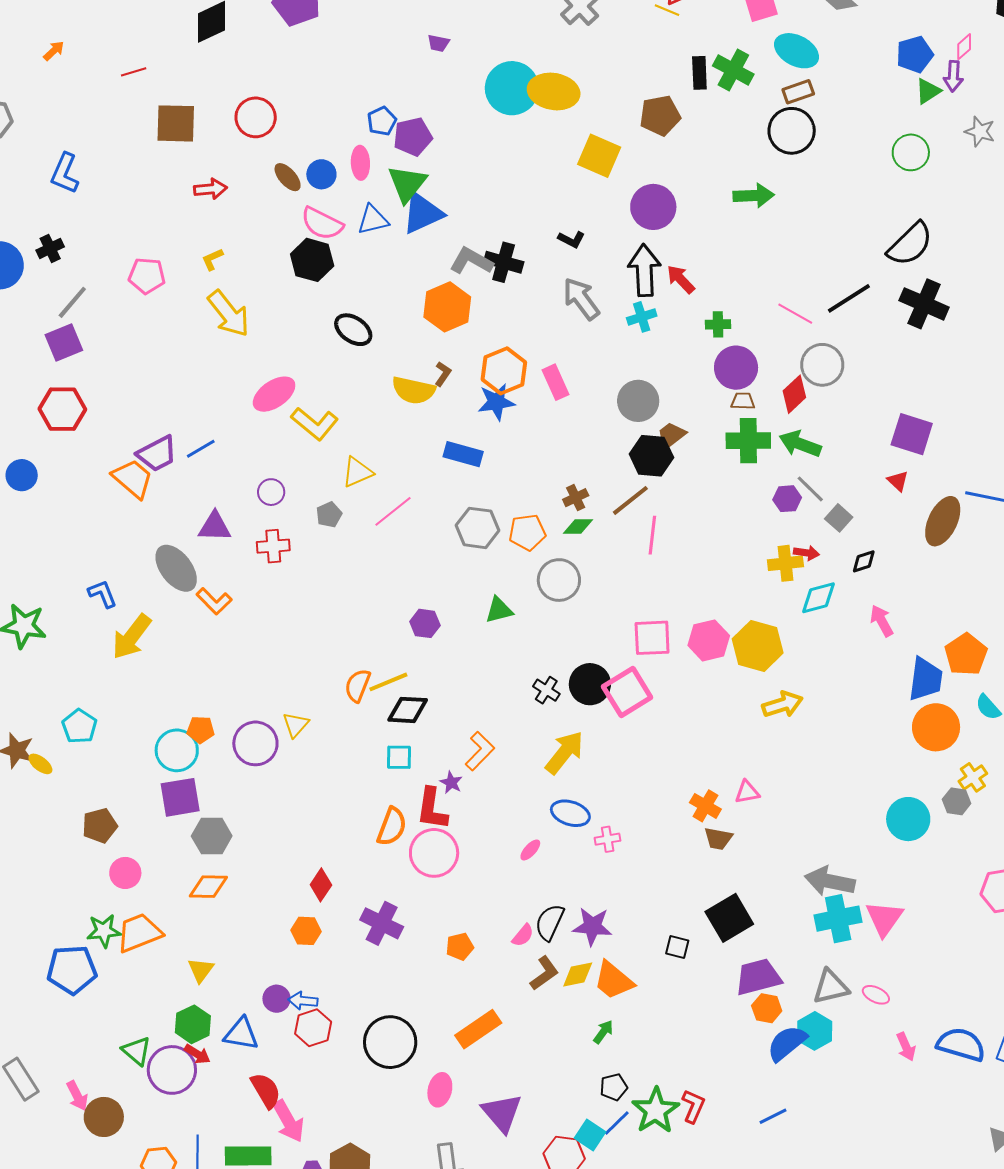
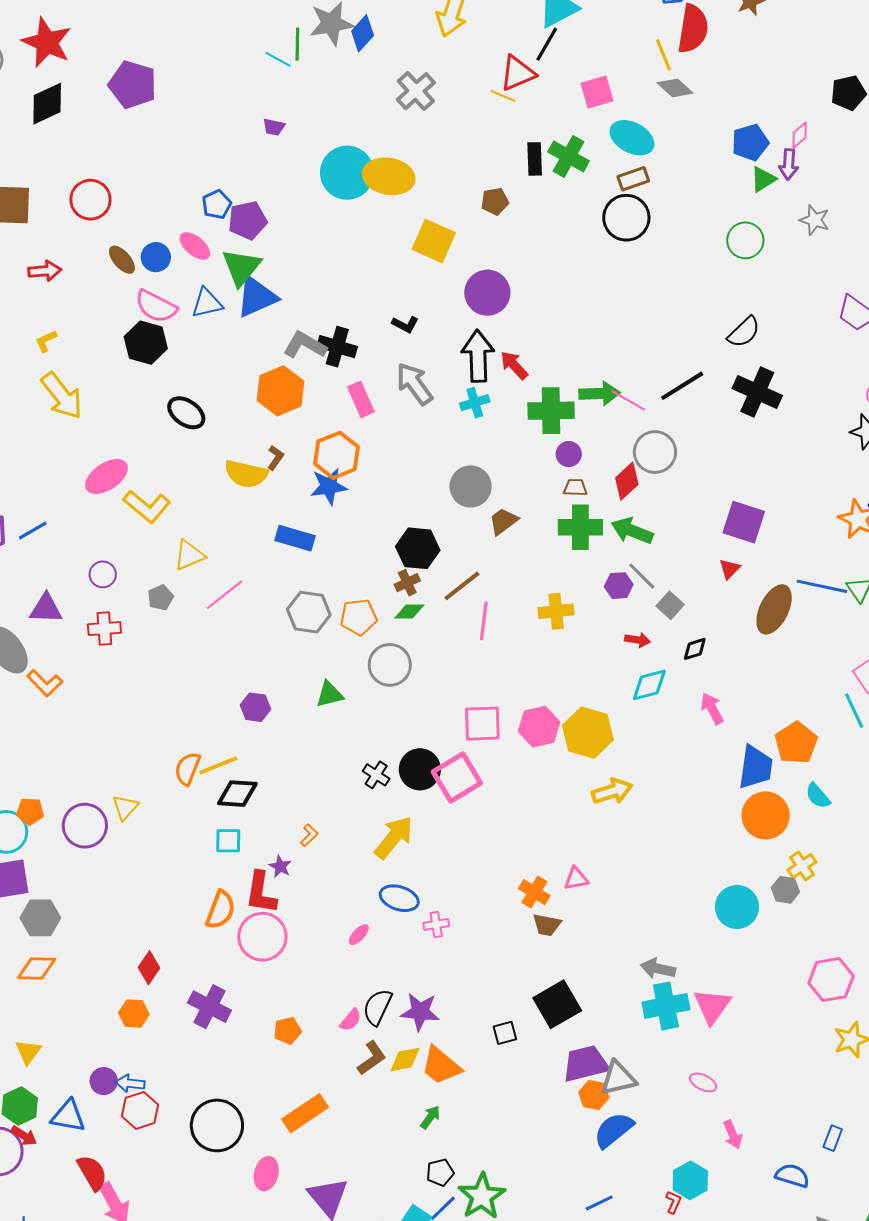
brown pentagon: (660, 116) -> (495, 201), size x0.7
pink ellipse: (360, 163) -> (195, 246), turned -48
green arrow: (754, 196) -> (600, 393), moved
black semicircle: (910, 244) -> (744, 332), size x0.7
green cross: (718, 324) -> (551, 411), size x1.8
purple circle: (736, 368) -> (569, 454), size x0.6
pink rectangle: (555, 382) -> (361, 399), moved
black hexagon: (651, 456) -> (418, 548), moved
red triangle: (898, 481) -> (730, 569), turned 30
yellow cross: (785, 563) -> (556, 611), moved
orange L-shape: (480, 751) -> (309, 835), size x0.6
gray arrow: (830, 881) -> (658, 969), size x0.7
black square: (677, 947) -> (505, 1033), turned -30
gray triangle: (831, 987) -> (618, 1078), moved
cyan hexagon: (815, 1031) -> (690, 1180), moved
blue semicircle: (961, 1044) -> (792, 1176), moved, size x0.7
red L-shape: (693, 1106) -> (673, 1202), moved, size x0.7

